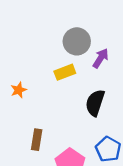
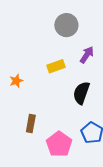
gray circle: (77, 41) -> (66, 25), moved

